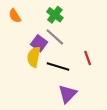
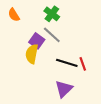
red line: (88, 58) -> (83, 64), moved
black line: (58, 66) -> (67, 63), moved

